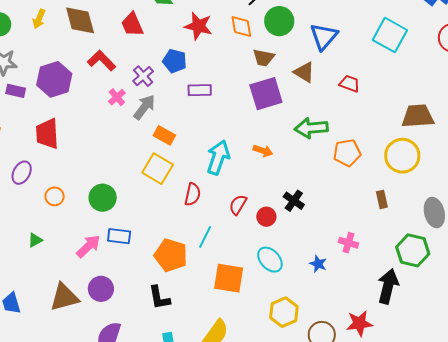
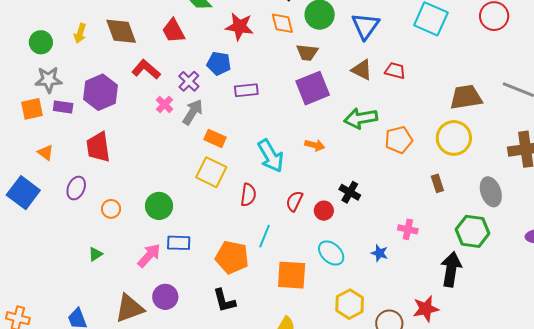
brown triangle: (304, 72) -> (362, 70), moved
cyan arrow: (218, 157) -> (271, 156), turned 136

